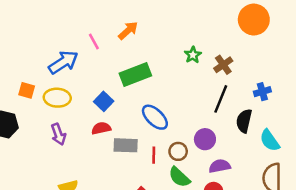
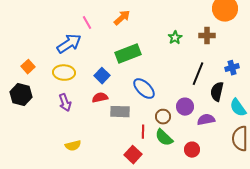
pink line: (94, 42) -> (87, 23), moved
brown cross: (223, 65) -> (207, 36), moved, turned 35
orange square: (27, 90) -> (28, 67), moved, turned 32
red line: (154, 155) -> (143, 132), moved
purple semicircle: (220, 166) -> (206, 120), moved

